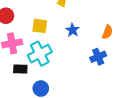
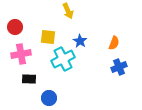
cyan cross: (40, 54) -> (63, 59), moved
blue cross: (98, 57) -> (119, 67), moved

